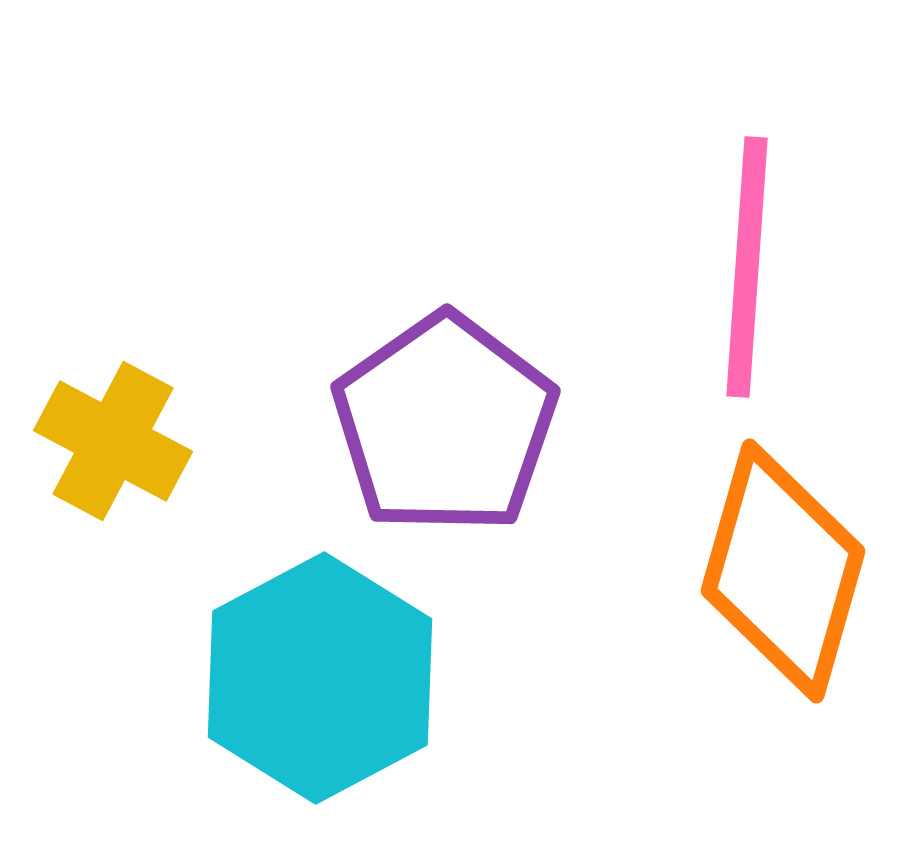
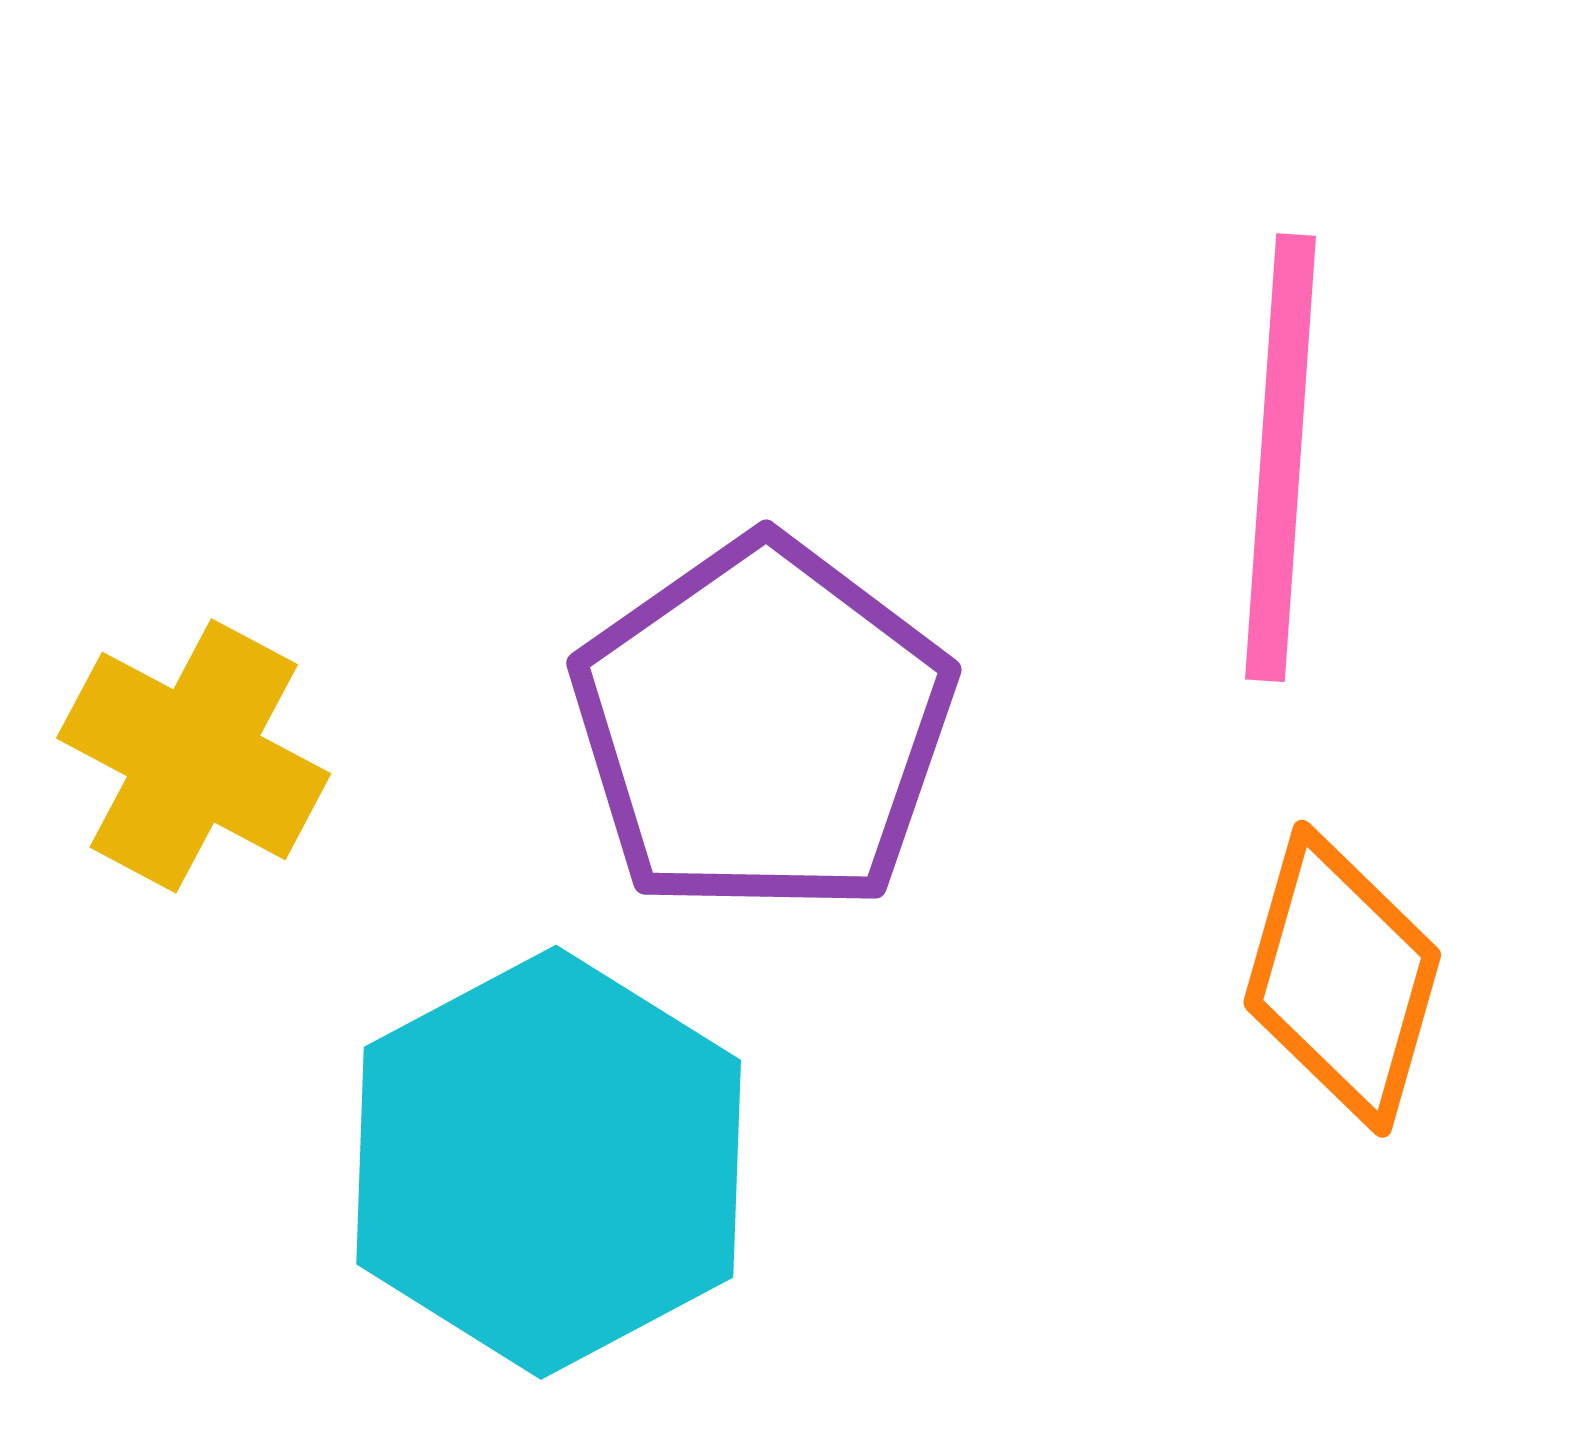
orange diamond: (783, 571) -> (1342, 979), size x0.7

